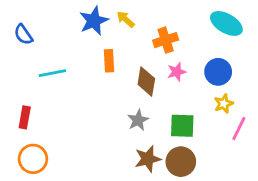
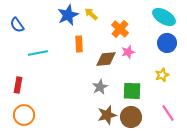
orange cross: (166, 40) -> (120, 29), turned -30
blue circle: (218, 72) -> (167, 43), moved
brown diamond: (146, 82) -> (106, 59), turned 75
pink line: (239, 128) -> (168, 113), moved, turned -60

